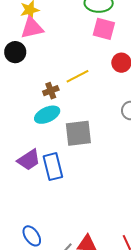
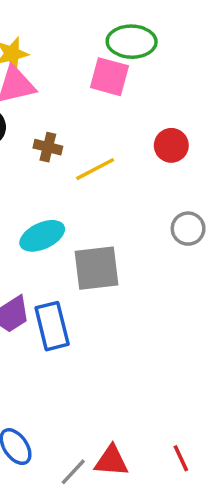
pink square: (104, 29) -> (109, 77), moved
brown cross: (51, 91) -> (48, 147), moved, turned 35

